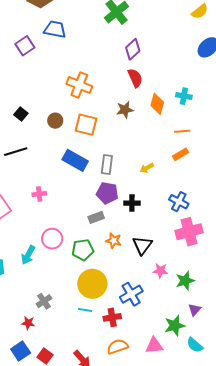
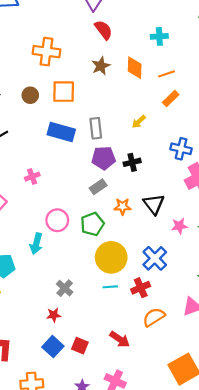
orange diamond: (157, 104) -> (135, 68), moved

